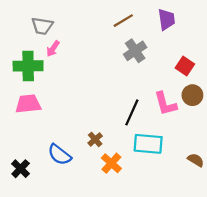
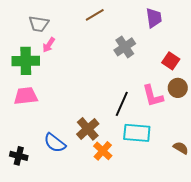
brown line: (123, 21) -> (95, 15), moved
brown cross: (95, 139) -> (88, 129), size x1.6
black cross: (21, 169) -> (19, 156), turned -30

